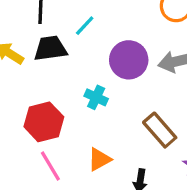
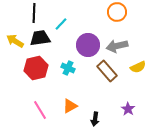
red hexagon: (44, 122) -> (36, 68), moved
brown rectangle: (160, 130) -> (107, 71), moved

